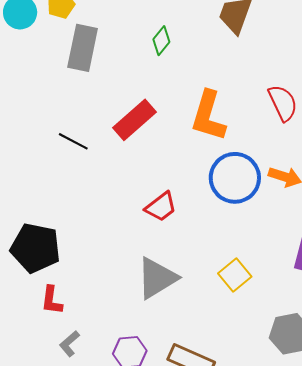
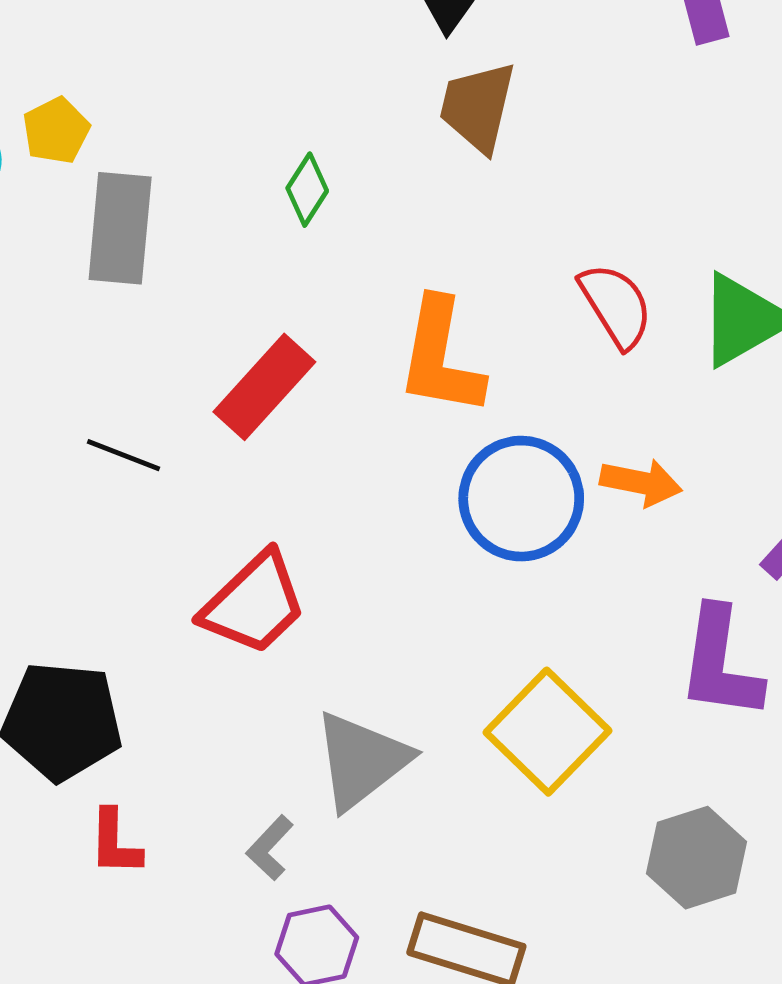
red trapezoid: (161, 207) -> (254, 603), moved, size x1.4
yellow square: (235, 275) -> (548, 732), size x1.5
gray L-shape: (69, 344) -> (270, 848), moved

